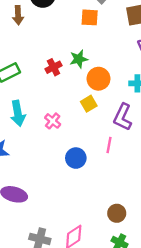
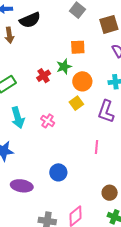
orange square: (90, 17) -> (78, 47), moved
pink line: (109, 145) -> (96, 147), moved
blue circle: (76, 158) -> (58, 172), moved

